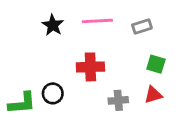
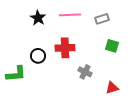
black circle: (53, 93) -> (38, 56), moved
red triangle: (153, 95) -> (112, 88), moved
gray cross: (118, 100) -> (85, 72), turned 32

